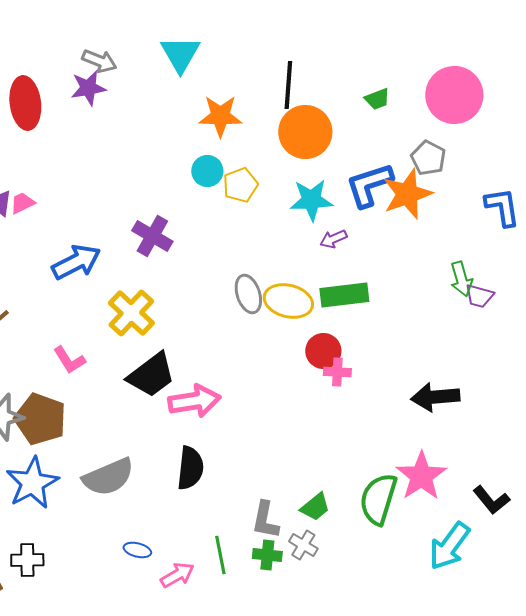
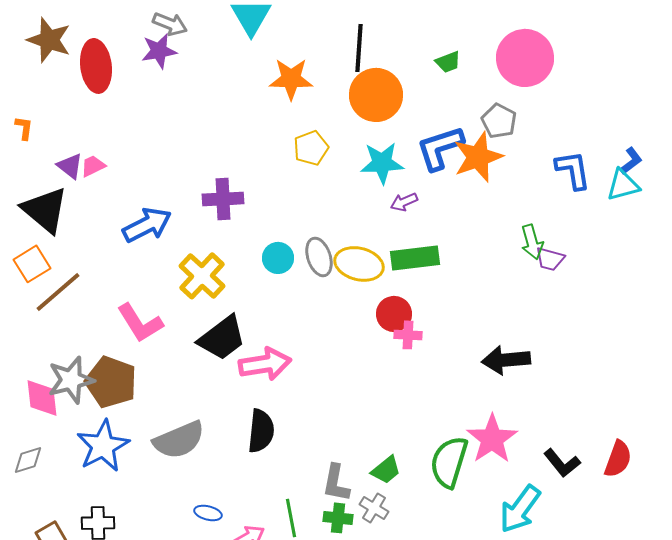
cyan circle: (207, 171) -> (278, 258), moved
purple cross: (152, 236) -> (223, 199), turned -33
pink L-shape: (69, 360) -> (140, 323), size x1.4

